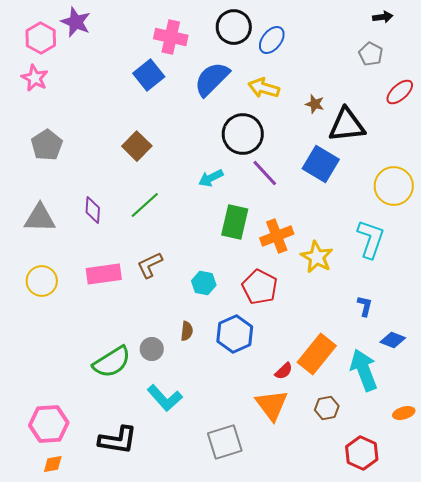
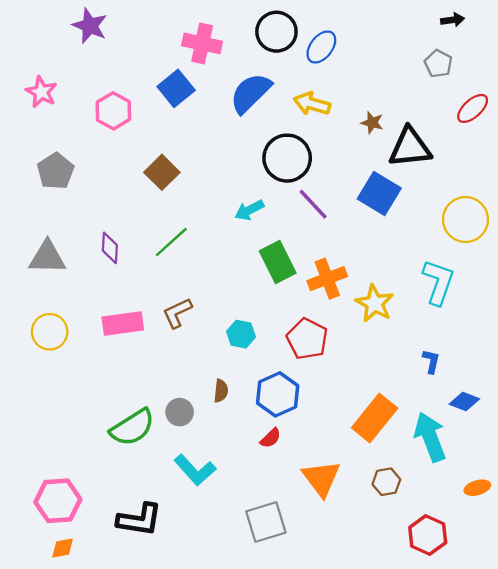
pink hexagon: (41, 38) -> (113, 111), moved
green rectangle: (235, 222) -> (278, 262), turned -40
red semicircle: (284, 371) -> (271, 438), moved

